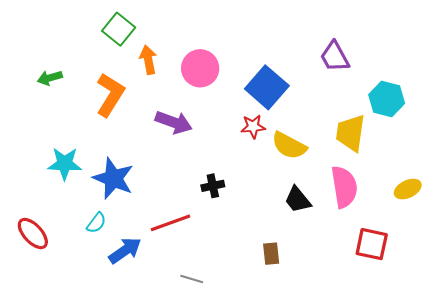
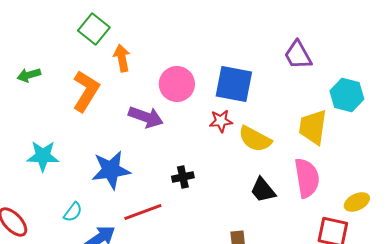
pink circle: (200, 68) -> (177, 84), moved
blue square: (267, 87) -> (234, 84), turned -30
blue star: (113, 178) -> (111, 170), moved, turned -30
yellow ellipse: (408, 189) -> (357, 202), moved

